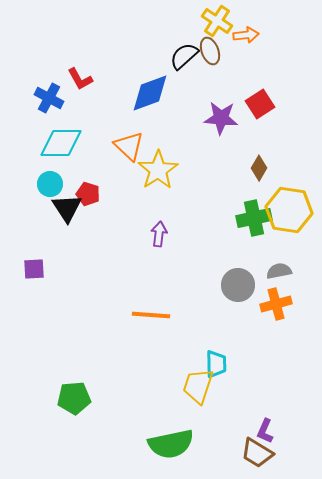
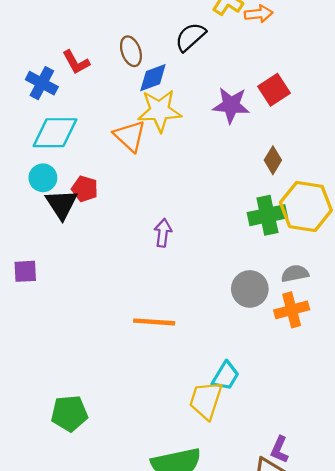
brown ellipse: (210, 51) -> (131, 51), moved
blue diamond: (150, 93) -> (153, 78), size x0.7
yellow star: (158, 170) -> (160, 111), moved, turned 30
cyan trapezoid: (216, 364) -> (226, 376), turned 32

